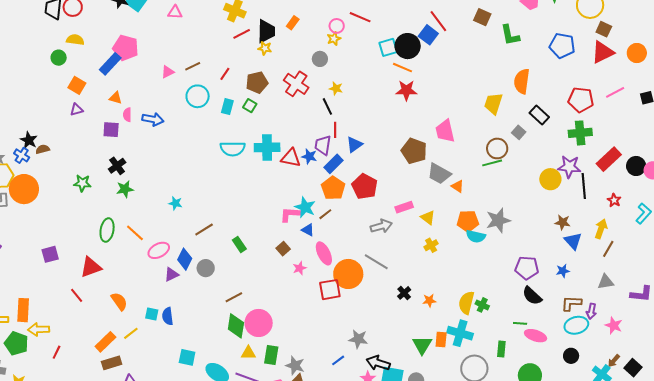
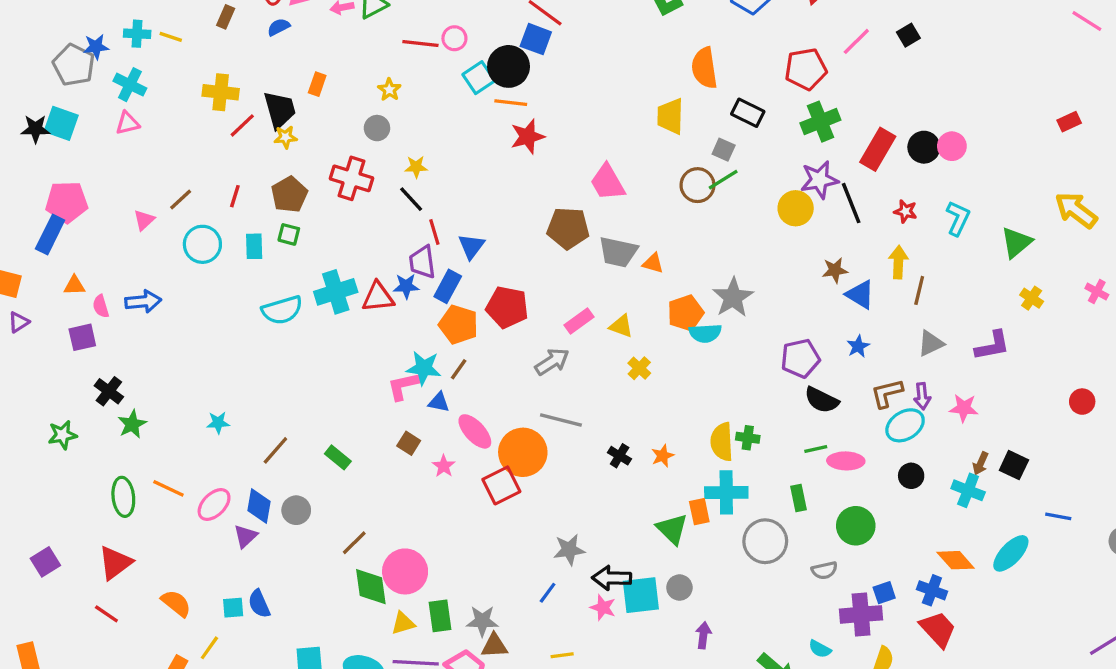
pink circle: (337, 26) -> (454, 38), moved
green line: (492, 163) -> (723, 180), moved

